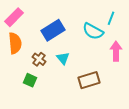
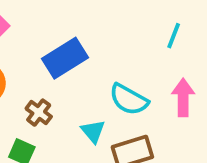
cyan semicircle: (93, 31) -> (129, 99), moved
cyan triangle: (63, 58) -> (93, 131), moved

